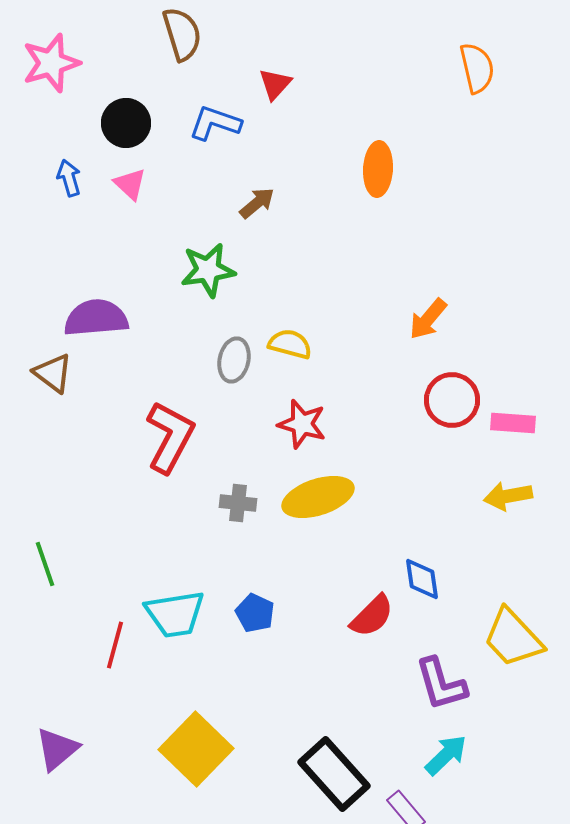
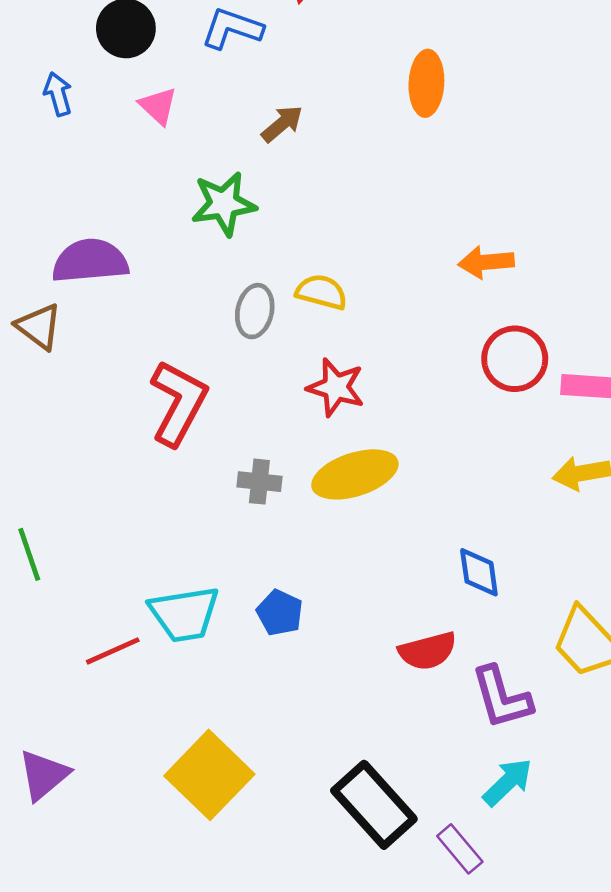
pink triangle: (130, 184) -> (158, 106), moved
orange arrow: (428, 319) -> (486, 262), turned 45
red semicircle: (372, 616) -> (428, 651), moved, turned 30
red line: (115, 645) -> (113, 651), turned 51

